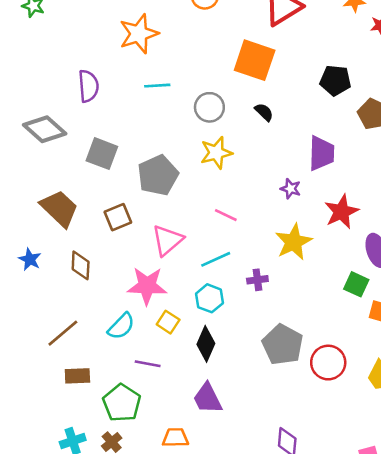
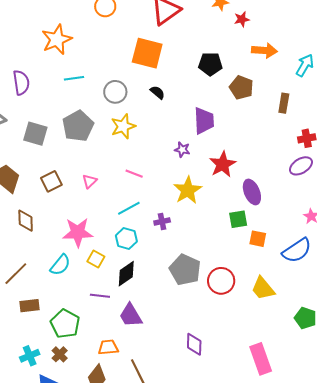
gray pentagon: (158, 175) -> (78, 126), moved
pink triangle: (167, 240) -> (90, 181), moved, size x0.6
green square: (356, 284) -> (238, 219), turned -30
black diamond: (206, 344) -> (126, 274), turned 36
purple line: (148, 364) -> (100, 296), moved

